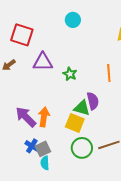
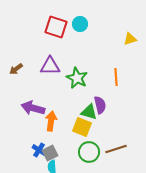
red square: (22, 35) -> (56, 27), moved
green star: (70, 74) -> (77, 78), size x1.5
purple arrow: (26, 117) -> (33, 108), moved, turned -30

